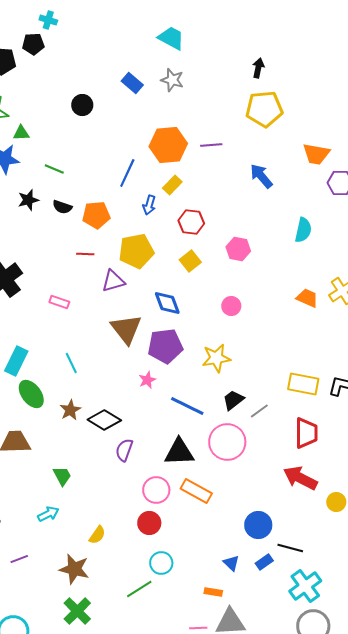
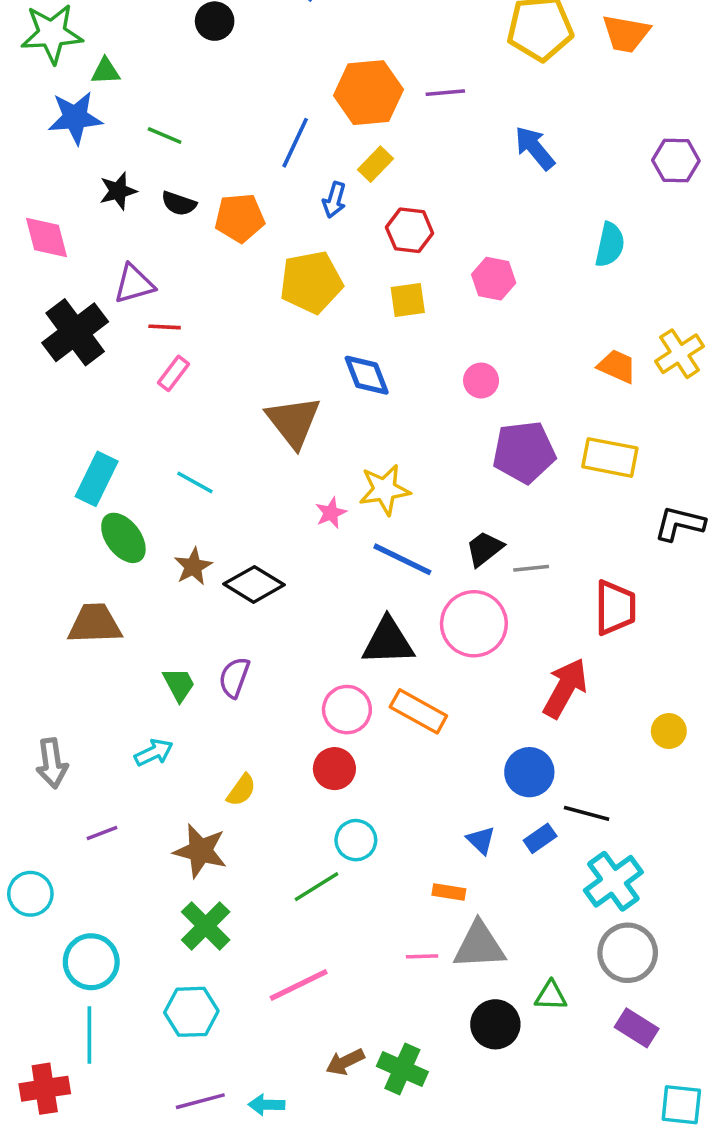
orange trapezoid: (316, 154) -> (626, 34), moved
red line: (85, 254) -> (165, 327), moved
yellow square: (190, 261) -> (408, 300), turned 30
purple triangle: (113, 281) -> (134, 284), moved
pink rectangle: (59, 302) -> (173, 373), turned -72
purple pentagon: (165, 346) -> (524, 452), moved
yellow star: (216, 358) -> (384, 490), moved
cyan line: (71, 363) -> (195, 482), turned -35
yellow rectangle: (303, 384) -> (610, 457), moved
gray line: (259, 411) -> (531, 568), turned 30
purple semicircle: (124, 450) -> (234, 677), moved
red arrow: (300, 478) -> (565, 688), moved, turned 92

